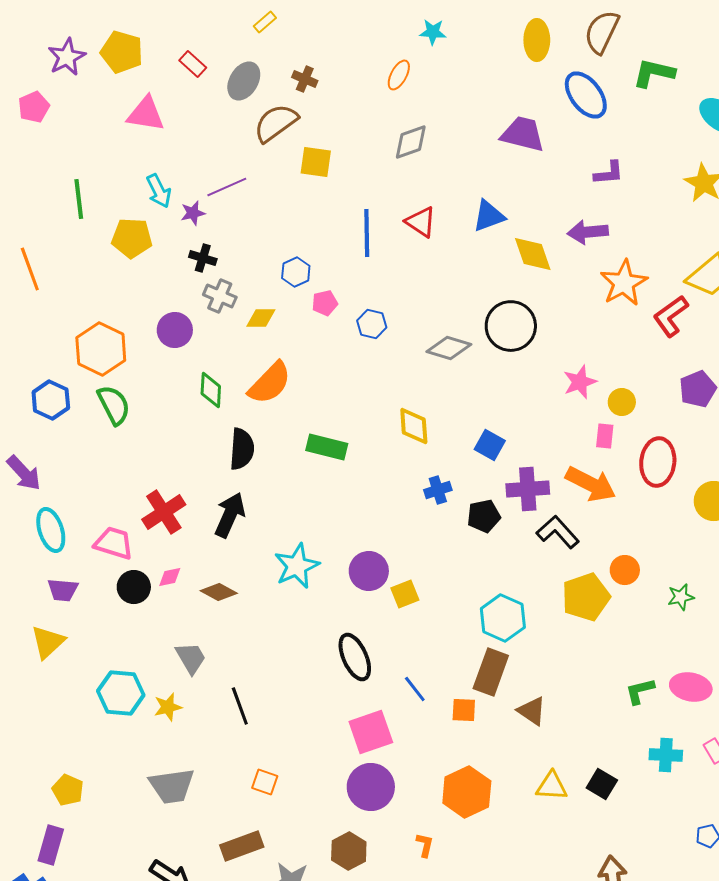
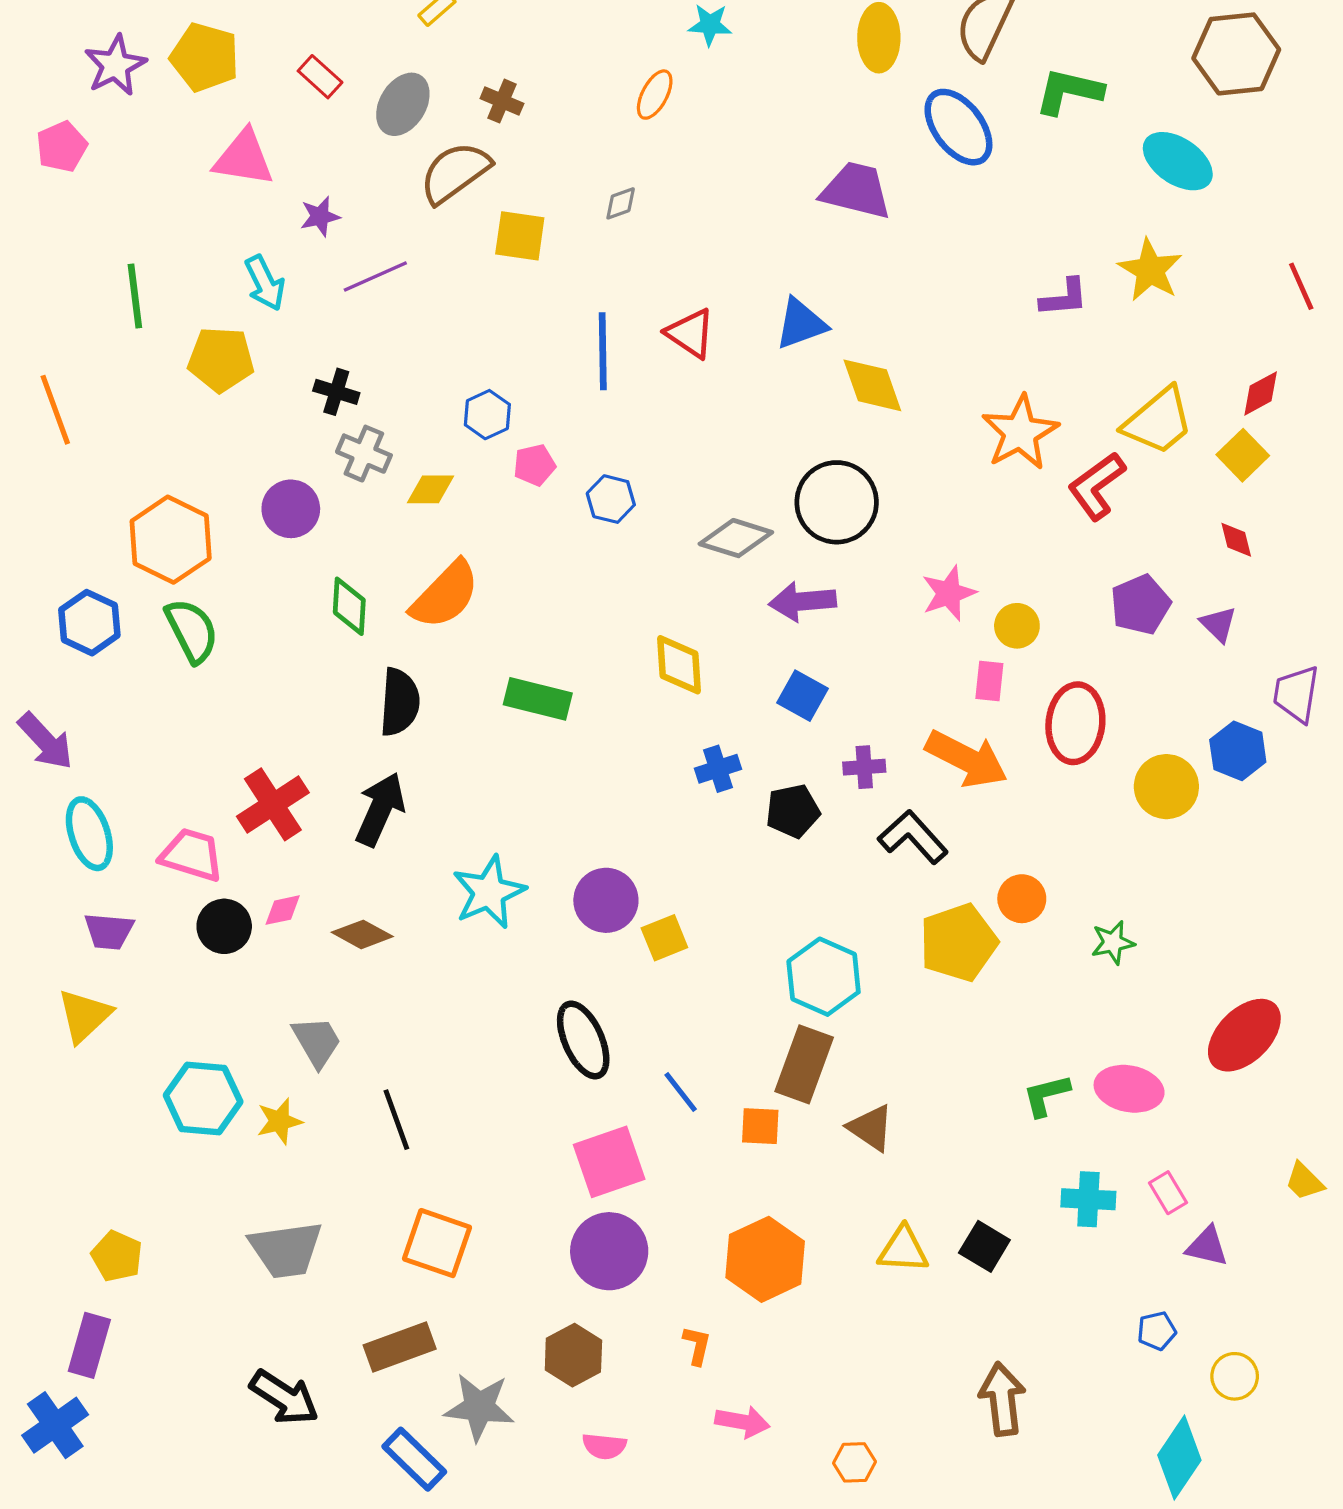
gray diamond: (411, 142) -> (621, 203), moved, size x0.6
purple L-shape: (609, 173) -> (1064, 298), moved
purple star: (193, 213) -> (320, 216), moved
purple arrow: (588, 232) -> (802, 601), moved
purple cross: (528, 489) -> (864, 767), size x0.6
orange square: (265, 782) -> (437, 1243), size x1.6

